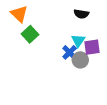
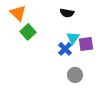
black semicircle: (81, 14) -> (67, 13), moved
gray circle: (80, 60) -> (75, 75), moved

